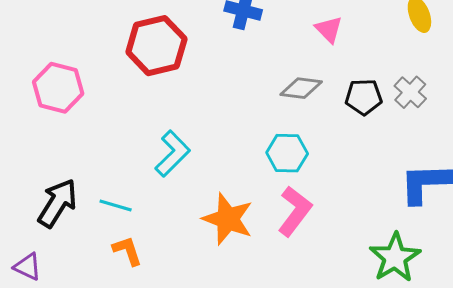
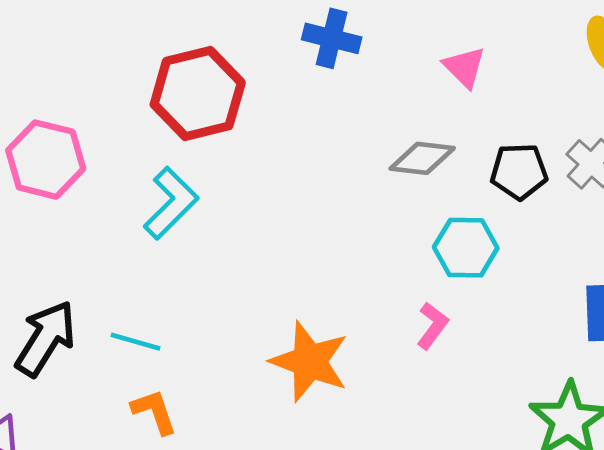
cyan hexagon: (287, 153) -> (466, 248), moved
cyan L-shape: (173, 154) -> (171, 203), moved
pink L-shape: (295, 211) -> (432, 326), moved, size x0.6

